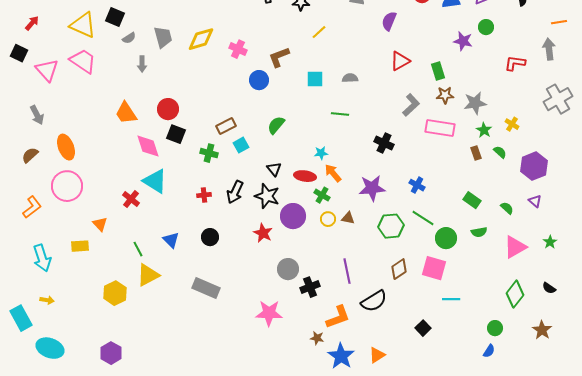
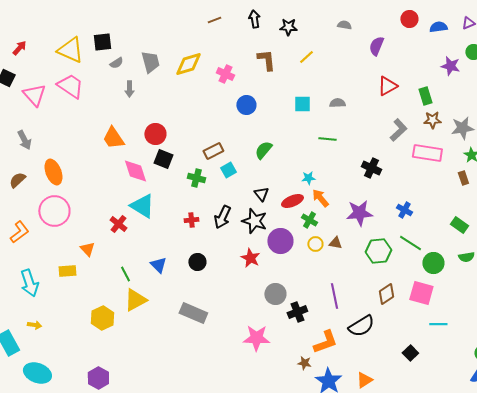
black square: (115, 17) -> (102, 42), turned -30
brown L-shape: (279, 57) -> (266, 60), moved, turned 105
red ellipse: (305, 176) -> (292, 201), turned -30

